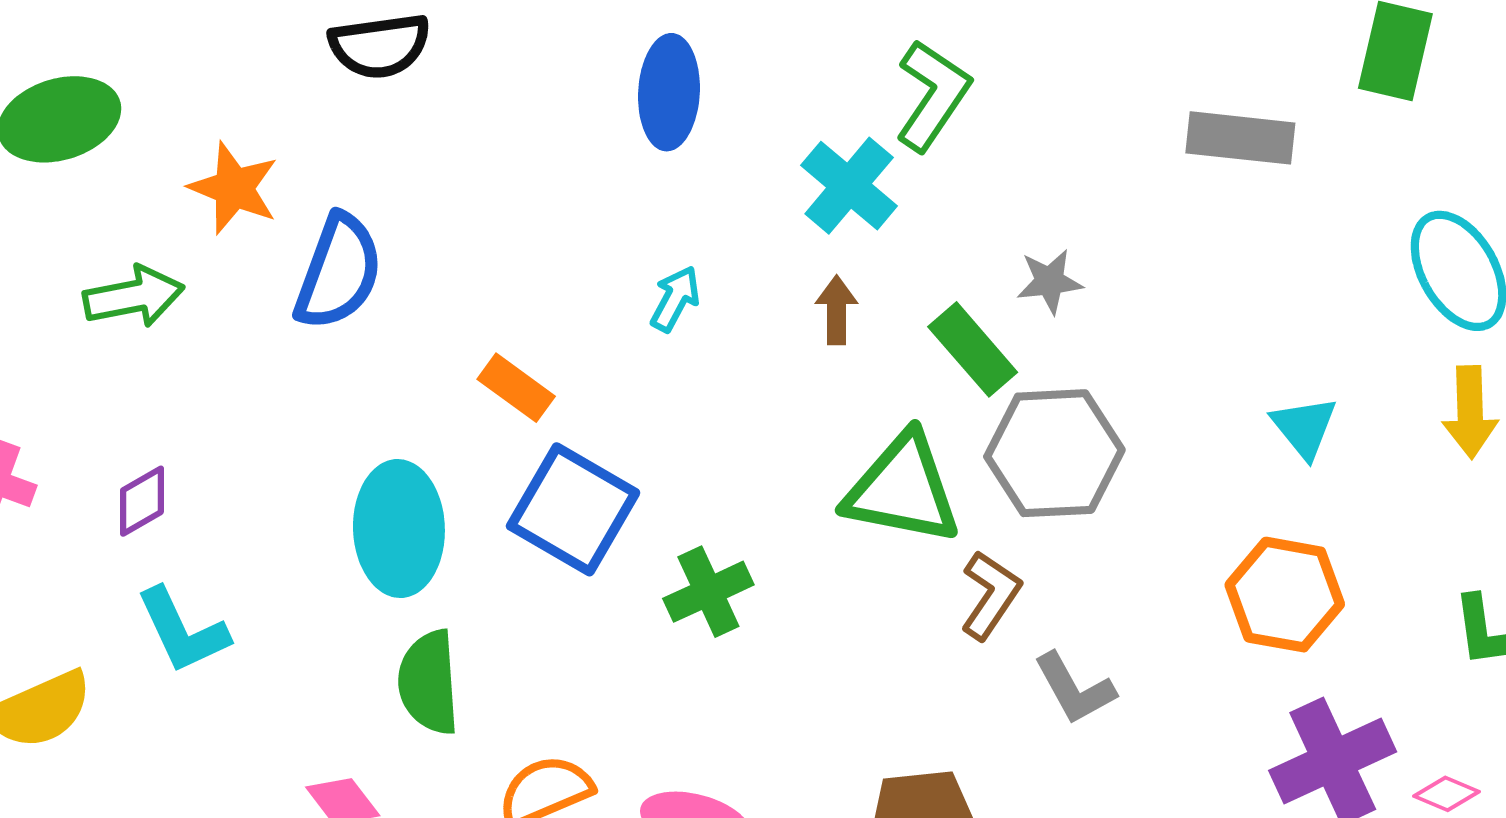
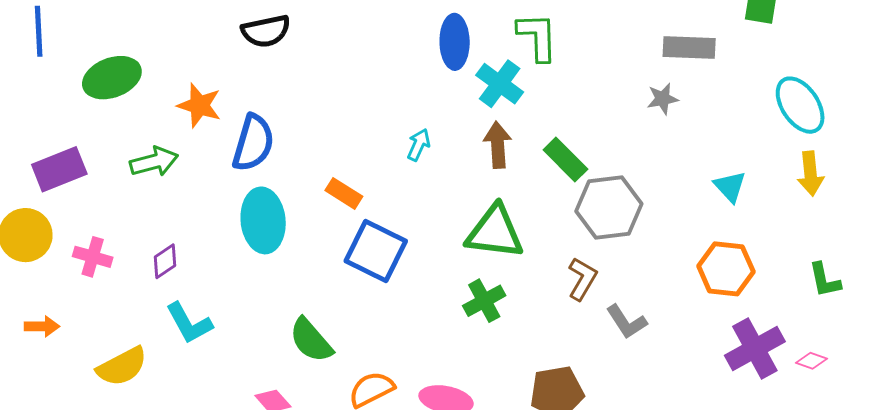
blue ellipse: (669, 92) -> (455, 42), moved
green L-shape: (933, 95) -> (537, 37), turned -32
gray star: (1050, 281) -> (663, 99), moved
brown arrow: (836, 310) -> (498, 145), size x1.4
green triangle: (903, 489) -> (495, 232), moved
cyan ellipse: (399, 529) -> (263, 220), moved
green cross: (708, 592) -> (484, 301), moved
green semicircle: (429, 682) -> (311, 340), turned -33

